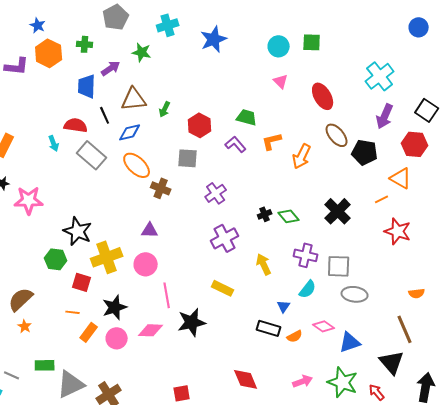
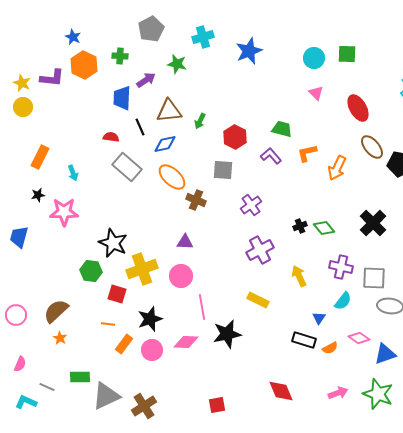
red semicircle: (76, 125) -> (111, 137), size x0.7
cyan arrow: (54, 143) -> (73, 173), moved

